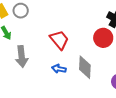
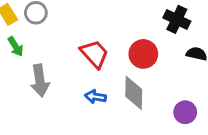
red circle: (103, 38) -> (143, 54), moved

